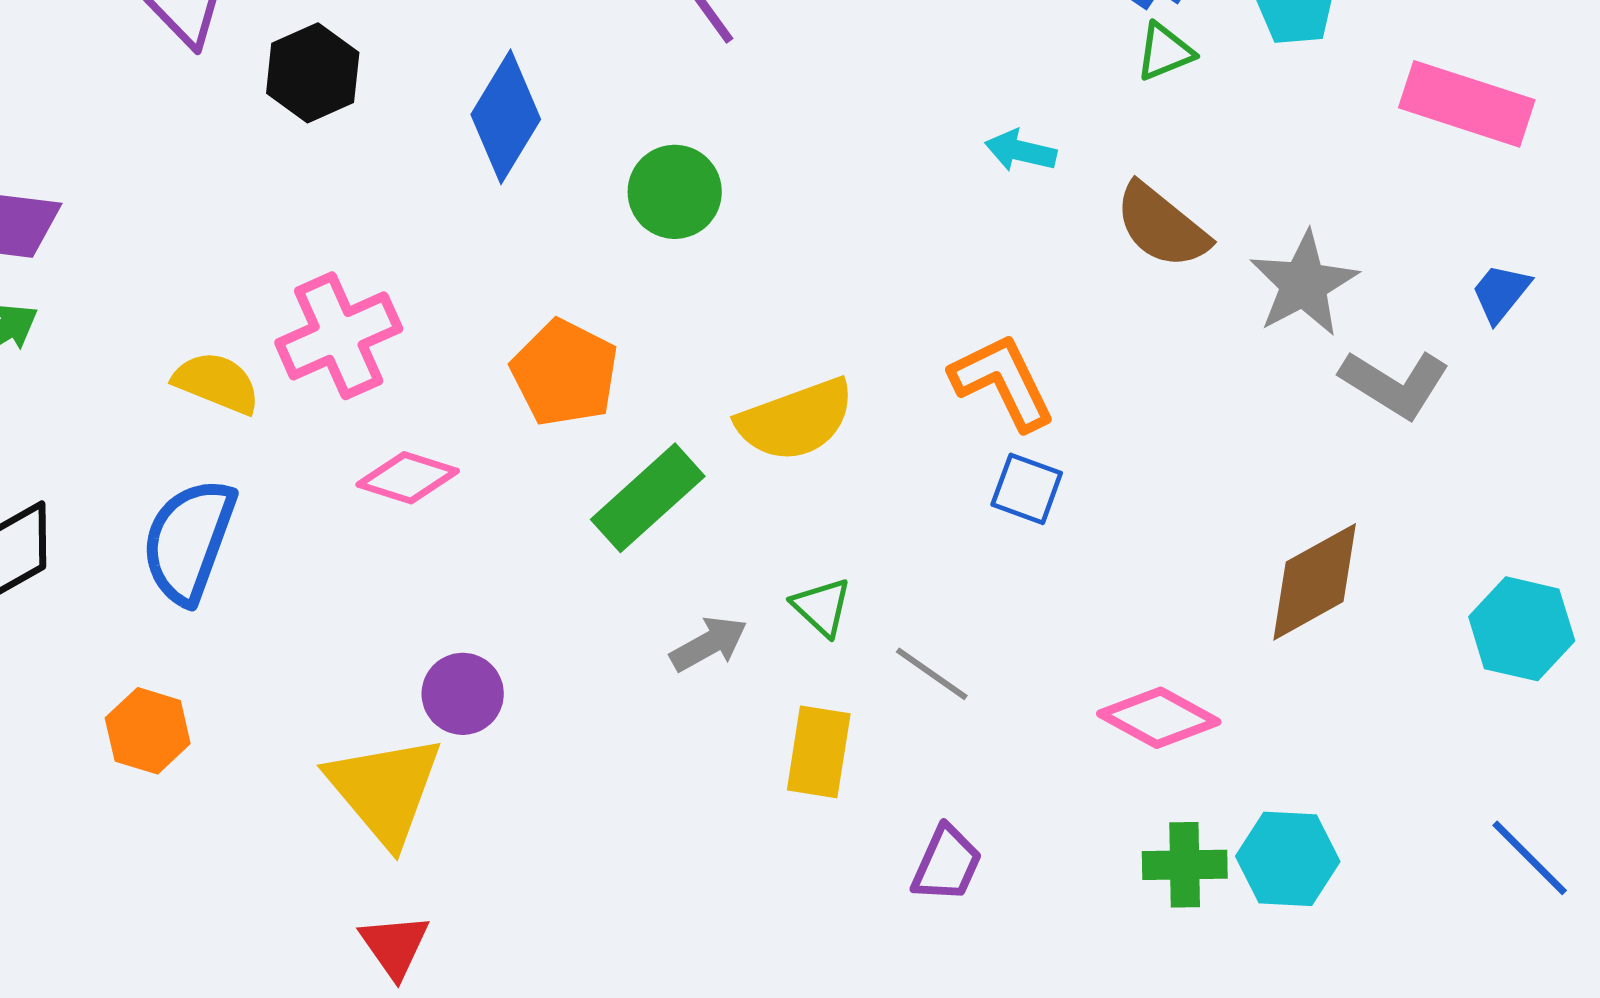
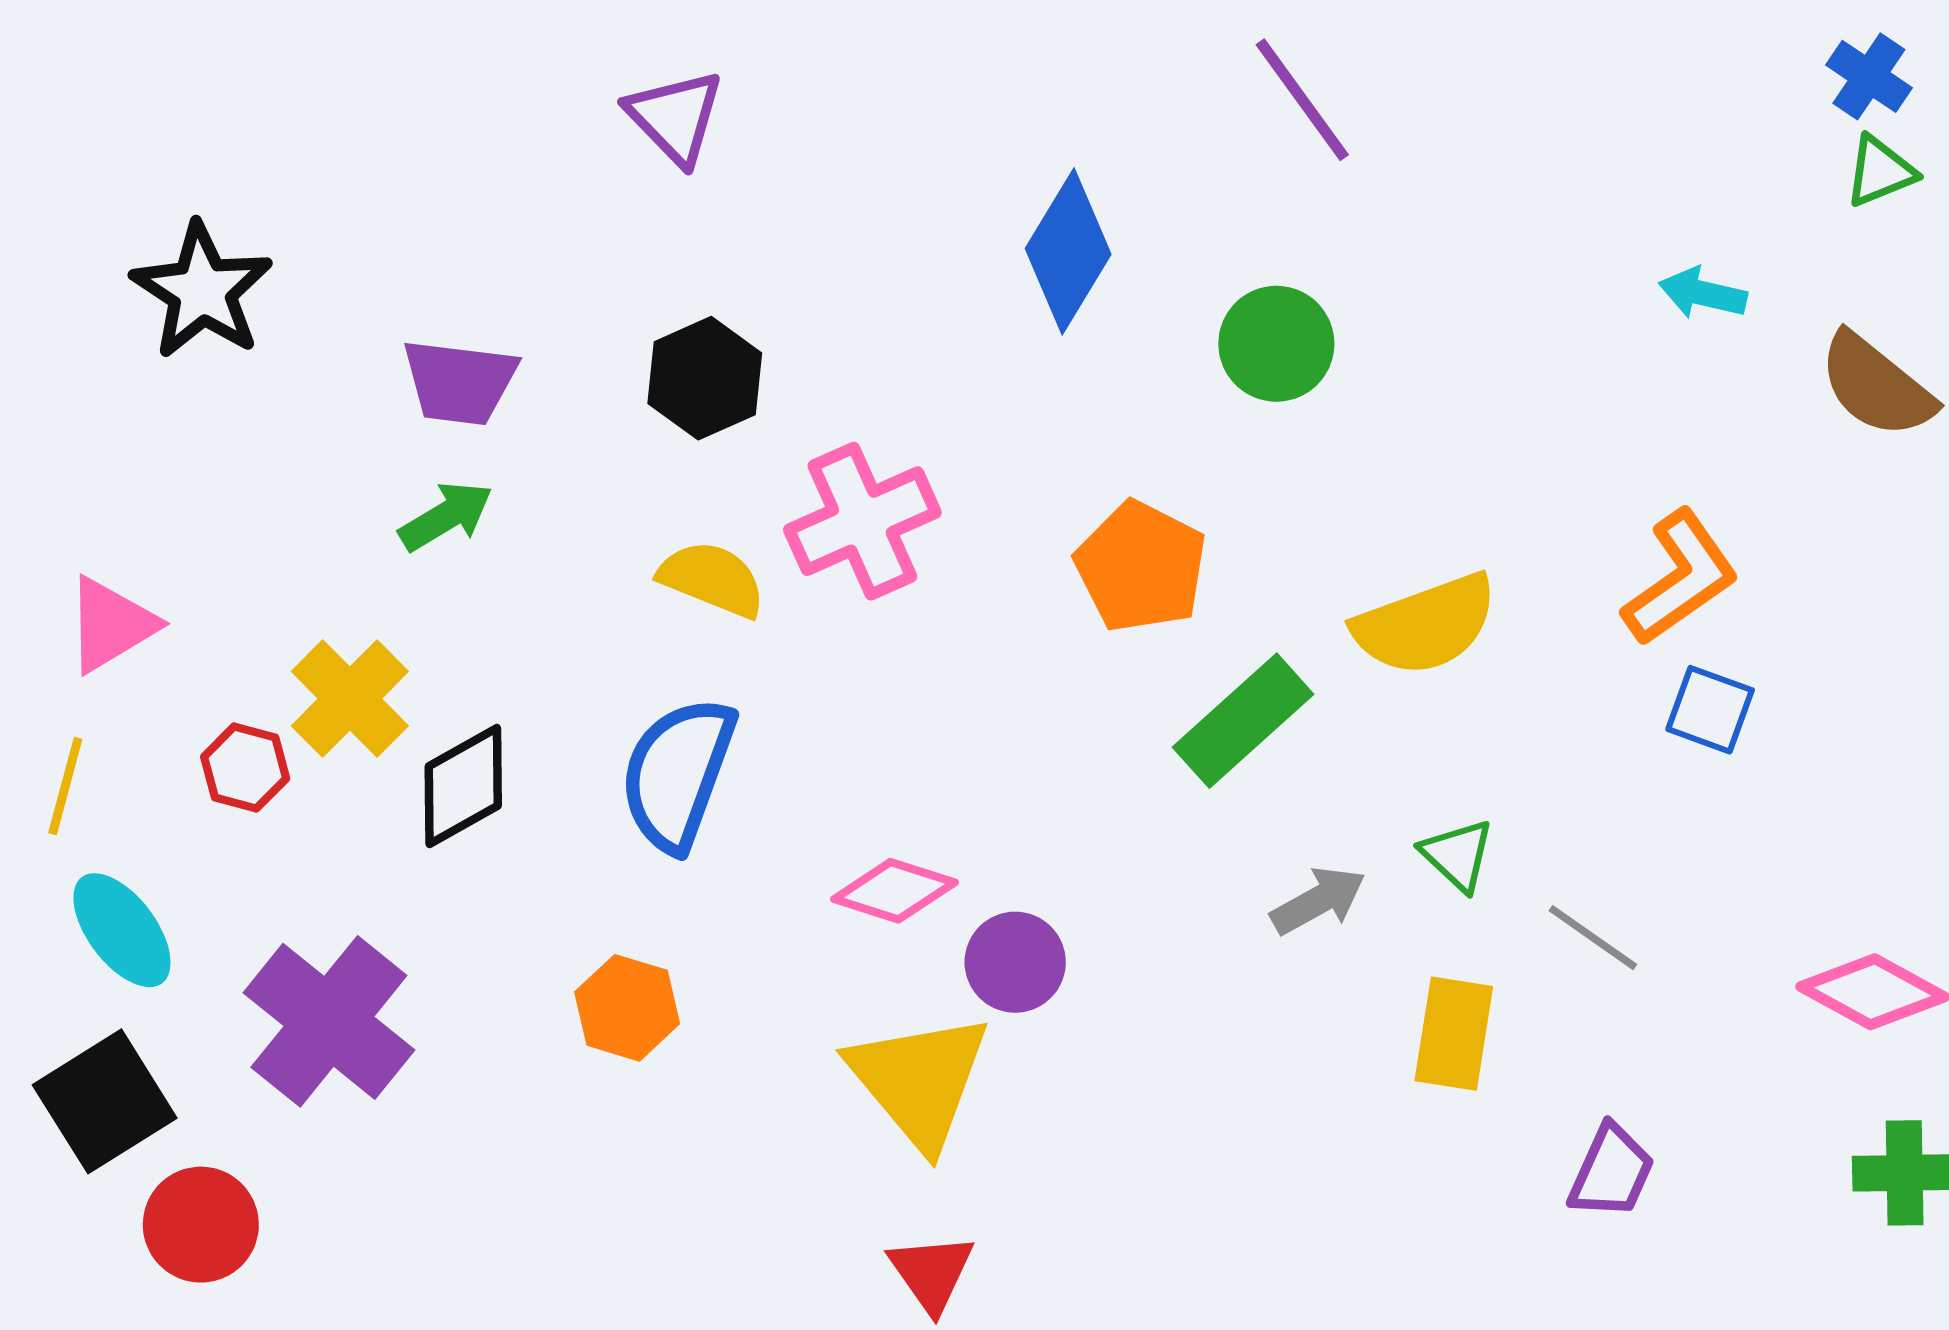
black hexagon: (313, 73) -> (705, 378), moved
orange L-shape: (1003, 382) -> (1680, 578), turned 81
pink diamond: (408, 478) -> (894, 891), moved

